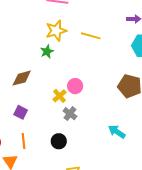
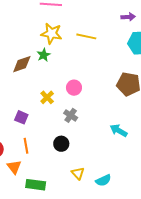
yellow star: (56, 31) -> (51, 34), turned 30
brown diamond: (22, 78) -> (22, 64), moved
yellow cross: (59, 96) -> (47, 97), moved

